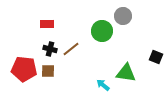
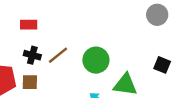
gray circle: (123, 16) -> (157, 15), moved
green circle: (102, 31) -> (96, 60), moved

